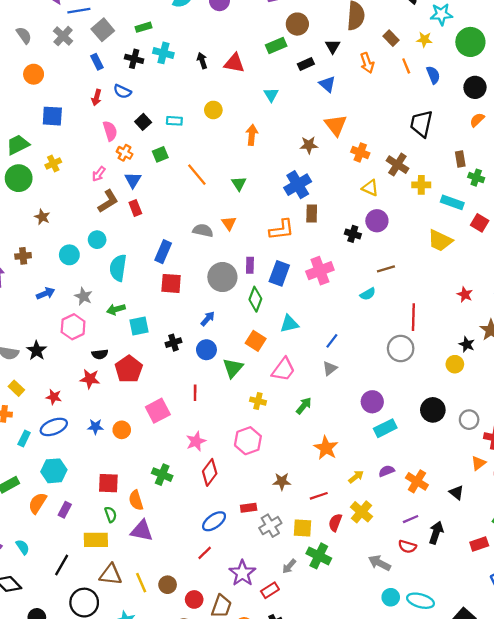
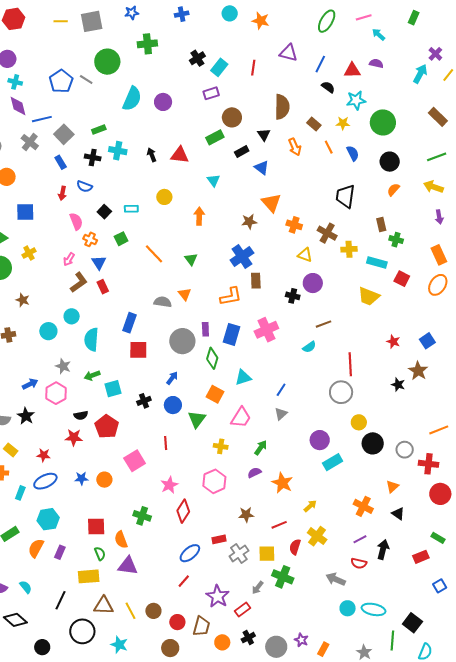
blue arrow: (46, 293) -> (30, 384), moved
yellow circle: (455, 364) -> (359, 422), moved
orange triangle: (478, 463) -> (392, 487), moved
purple semicircle: (387, 471) -> (254, 473), moved

